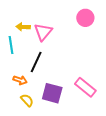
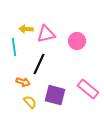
pink circle: (85, 18) -> (77, 41), moved
pink triangle: (43, 32) -> (46, 34), turned 36

